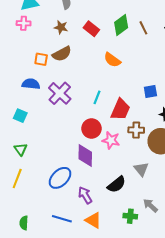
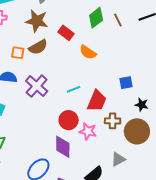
brown star: (61, 27) -> (37, 21), size x1.6
red rectangle: (91, 29) -> (66, 33), moved
cyan line: (97, 97) -> (73, 89), turned 48
gray triangle: (141, 169) -> (118, 159), turned 42

